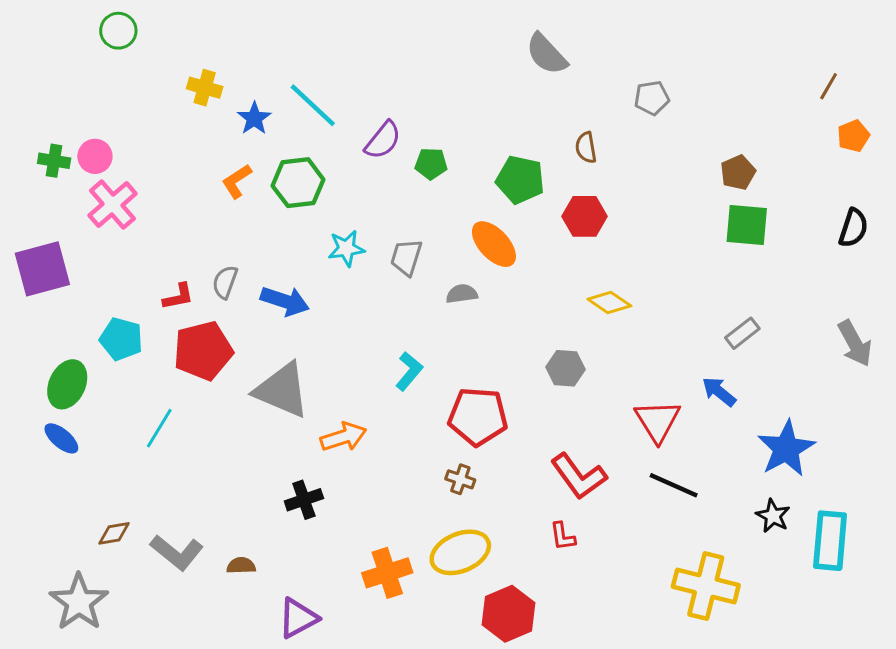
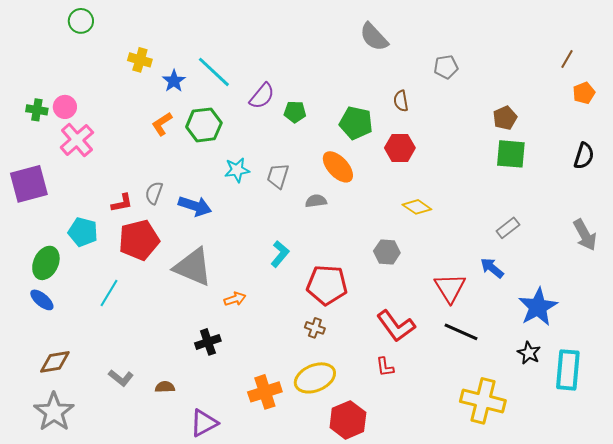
orange arrow: (343, 437) -> (235, 299), size x0.7
brown diamond: (114, 533) -> (55, 362), moved, size x1.4
gray L-shape: (177, 552) -> (121, 378), size x0.7

